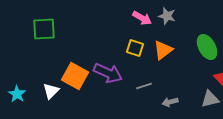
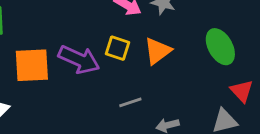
purple arrow: (108, 73) -> (79, 60), moved
orange square: (75, 76) -> (32, 65), moved, turned -32

